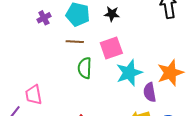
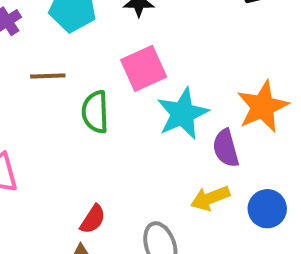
brown line: (75, 42) -> (48, 76), moved

